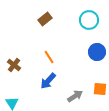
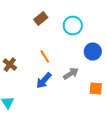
cyan circle: (89, 20) -> (73, 26), moved
gray arrow: (75, 96) -> (71, 74), moved

